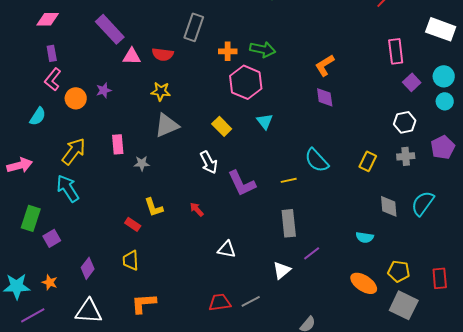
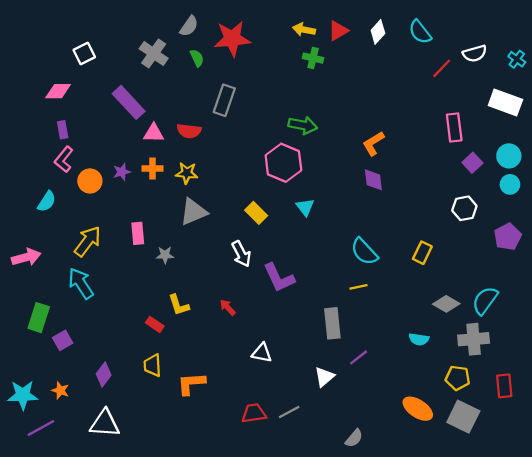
orange cross: (228, 51) -> (153, 168), moved
gray cross: (406, 156) -> (474, 339), moved, size x1.5
yellow line: (289, 180) -> (359, 287), moved
gray diamond: (389, 206) -> (446, 304), turned -55
orange ellipse: (364, 283) -> (418, 409), moved
orange L-shape: (144, 303) -> (191, 384), moved

